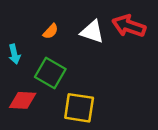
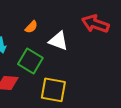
white triangle: (92, 32) -> (58, 41), moved

